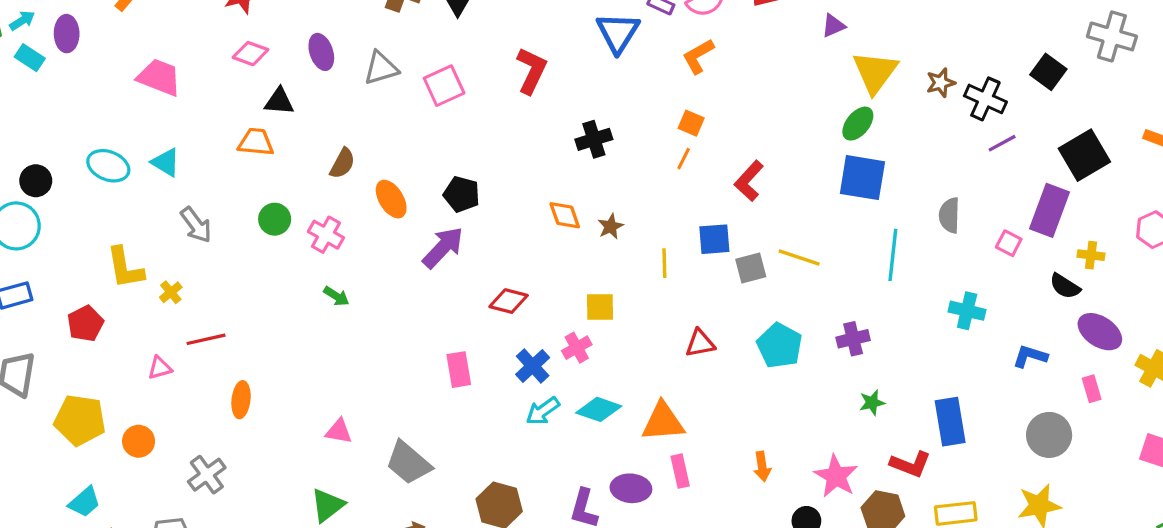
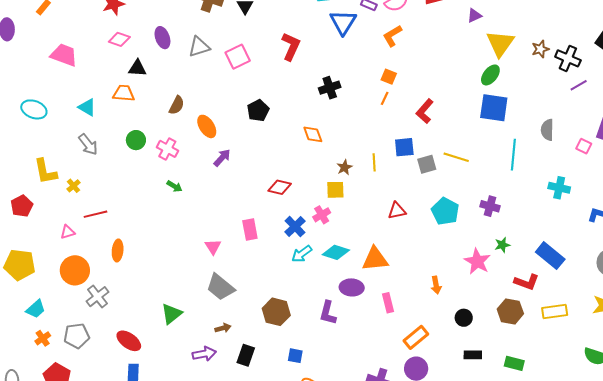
cyan triangle: (166, 162) -> (87, 107), moved
black pentagon: (462, 194) -> (258, 110), moved, turned 30
brown star: (611, 226) -> (344, 167), moved
purple arrow: (443, 248) -> (222, 158), moved, size x0.7
purple cross: (853, 339) -> (490, 206), turned 30
blue rectangle: (950, 422) -> (550, 256), turned -40
pink triangle: (339, 431) -> (213, 247), moved, turned 48
orange circle: (139, 441) -> (75, 270), moved, size x1.5
pink rectangle: (680, 471) -> (388, 303), moved
pink star: (836, 476) -> (477, 261), moved
purple ellipse: (631, 488) -> (352, 287), moved
cyan trapezoid: (84, 502) -> (36, 309), moved

